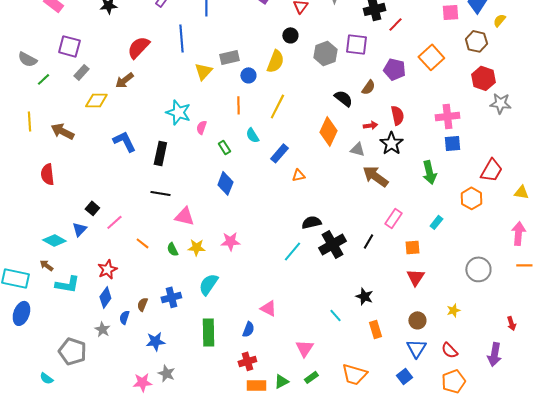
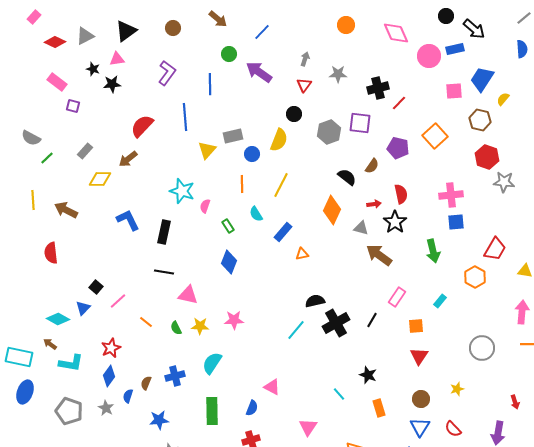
purple square: (69, 46) -> (73, 106), moved, size x0.6
gray pentagon: (72, 351) -> (69, 411), moved

